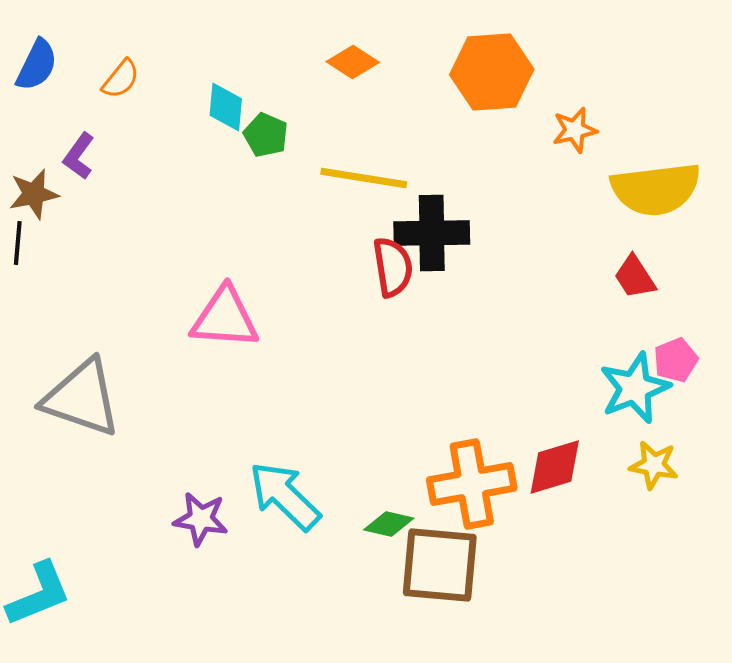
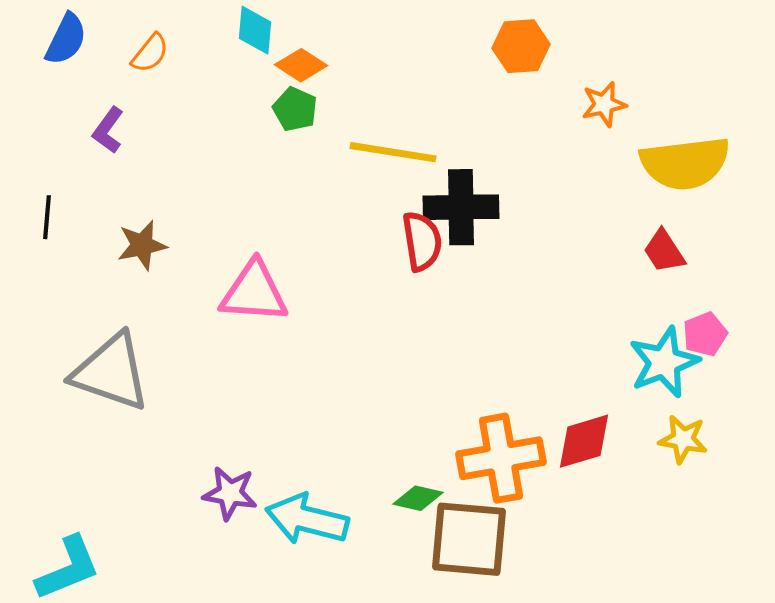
orange diamond: (353, 62) -> (301, 65), moved
orange hexagon: (492, 72) -> (521, 46), size x0.7
cyan diamond: (226, 107) -> (255, 30), moved
brown star: (34, 194) -> (142, 245), moved
cyan arrow: (285, 496) -> (307, 519), moved, turned -30

